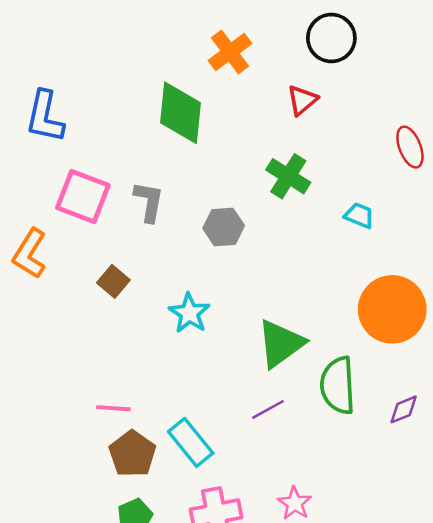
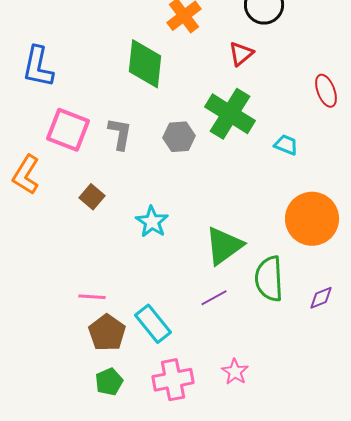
green cross: (288, 176) -> (230, 114), size x1.4
gray hexagon: (224, 227) -> (179, 137), moved

